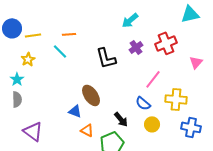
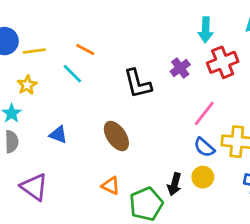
cyan arrow: (130, 20) -> (206, 30), moved, turned -48
orange line: (69, 34) -> (85, 50), turned 32
blue semicircle: (143, 103) -> (204, 147), moved
blue triangle: (75, 111) -> (58, 135), moved
black arrow: (121, 119) -> (174, 184), moved, turned 56

